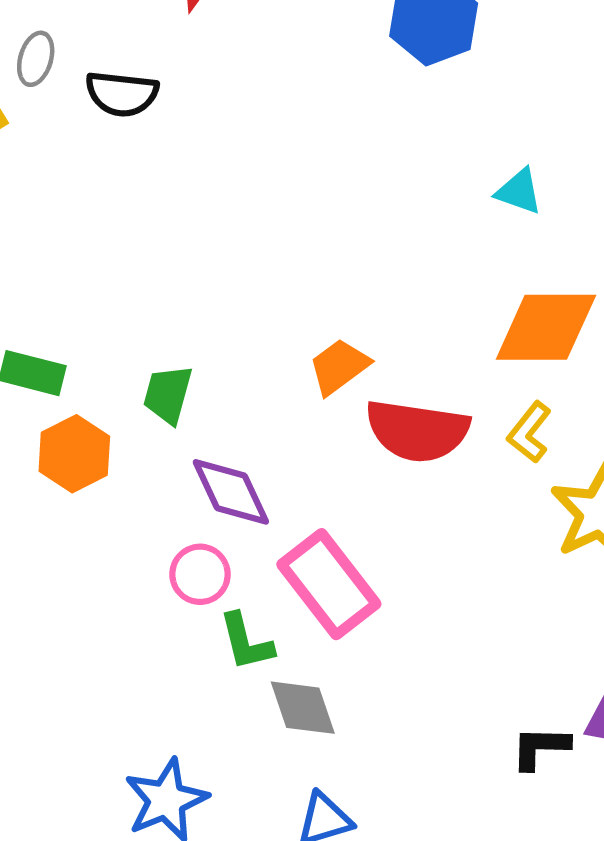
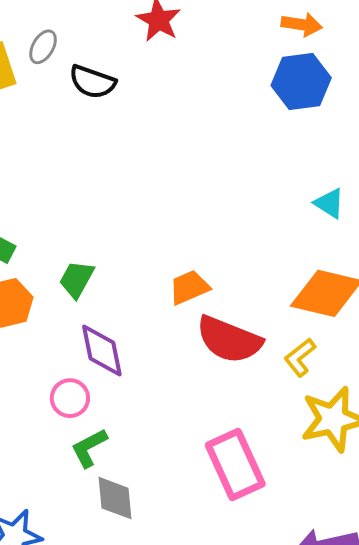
pink rectangle: (329, 584) -> (235, 465), moved
green L-shape: (246, 642) -> (89, 448), turned 63

